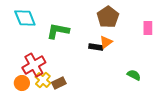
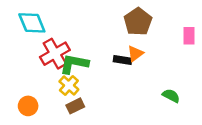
green L-shape: (58, 31) -> (74, 64), moved
red cross: (34, 65) -> (55, 54), moved
yellow cross: (43, 80) -> (69, 85), moved

